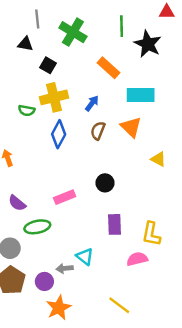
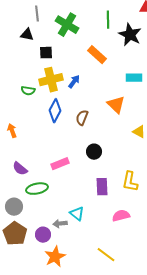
black square: (48, 65) -> (46, 53), turned -32
cyan rectangle: (141, 95) -> (134, 78), moved, size x0.7
blue arrow: (92, 103) -> (74, 82), moved
brown semicircle: (98, 131) -> (82, 118), moved
yellow L-shape: (151, 234) -> (130, 182), moved

